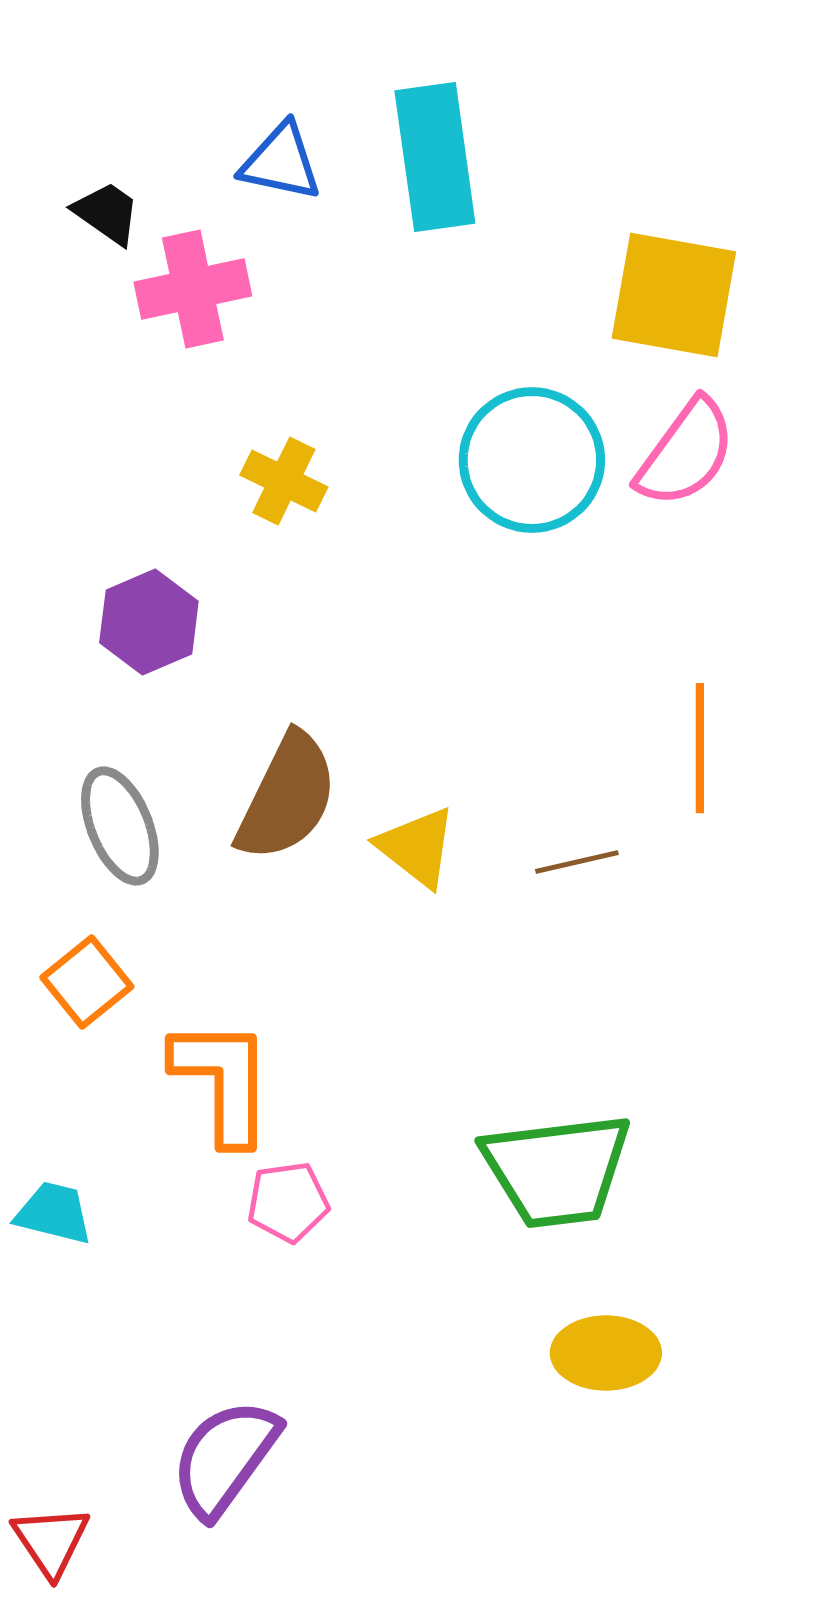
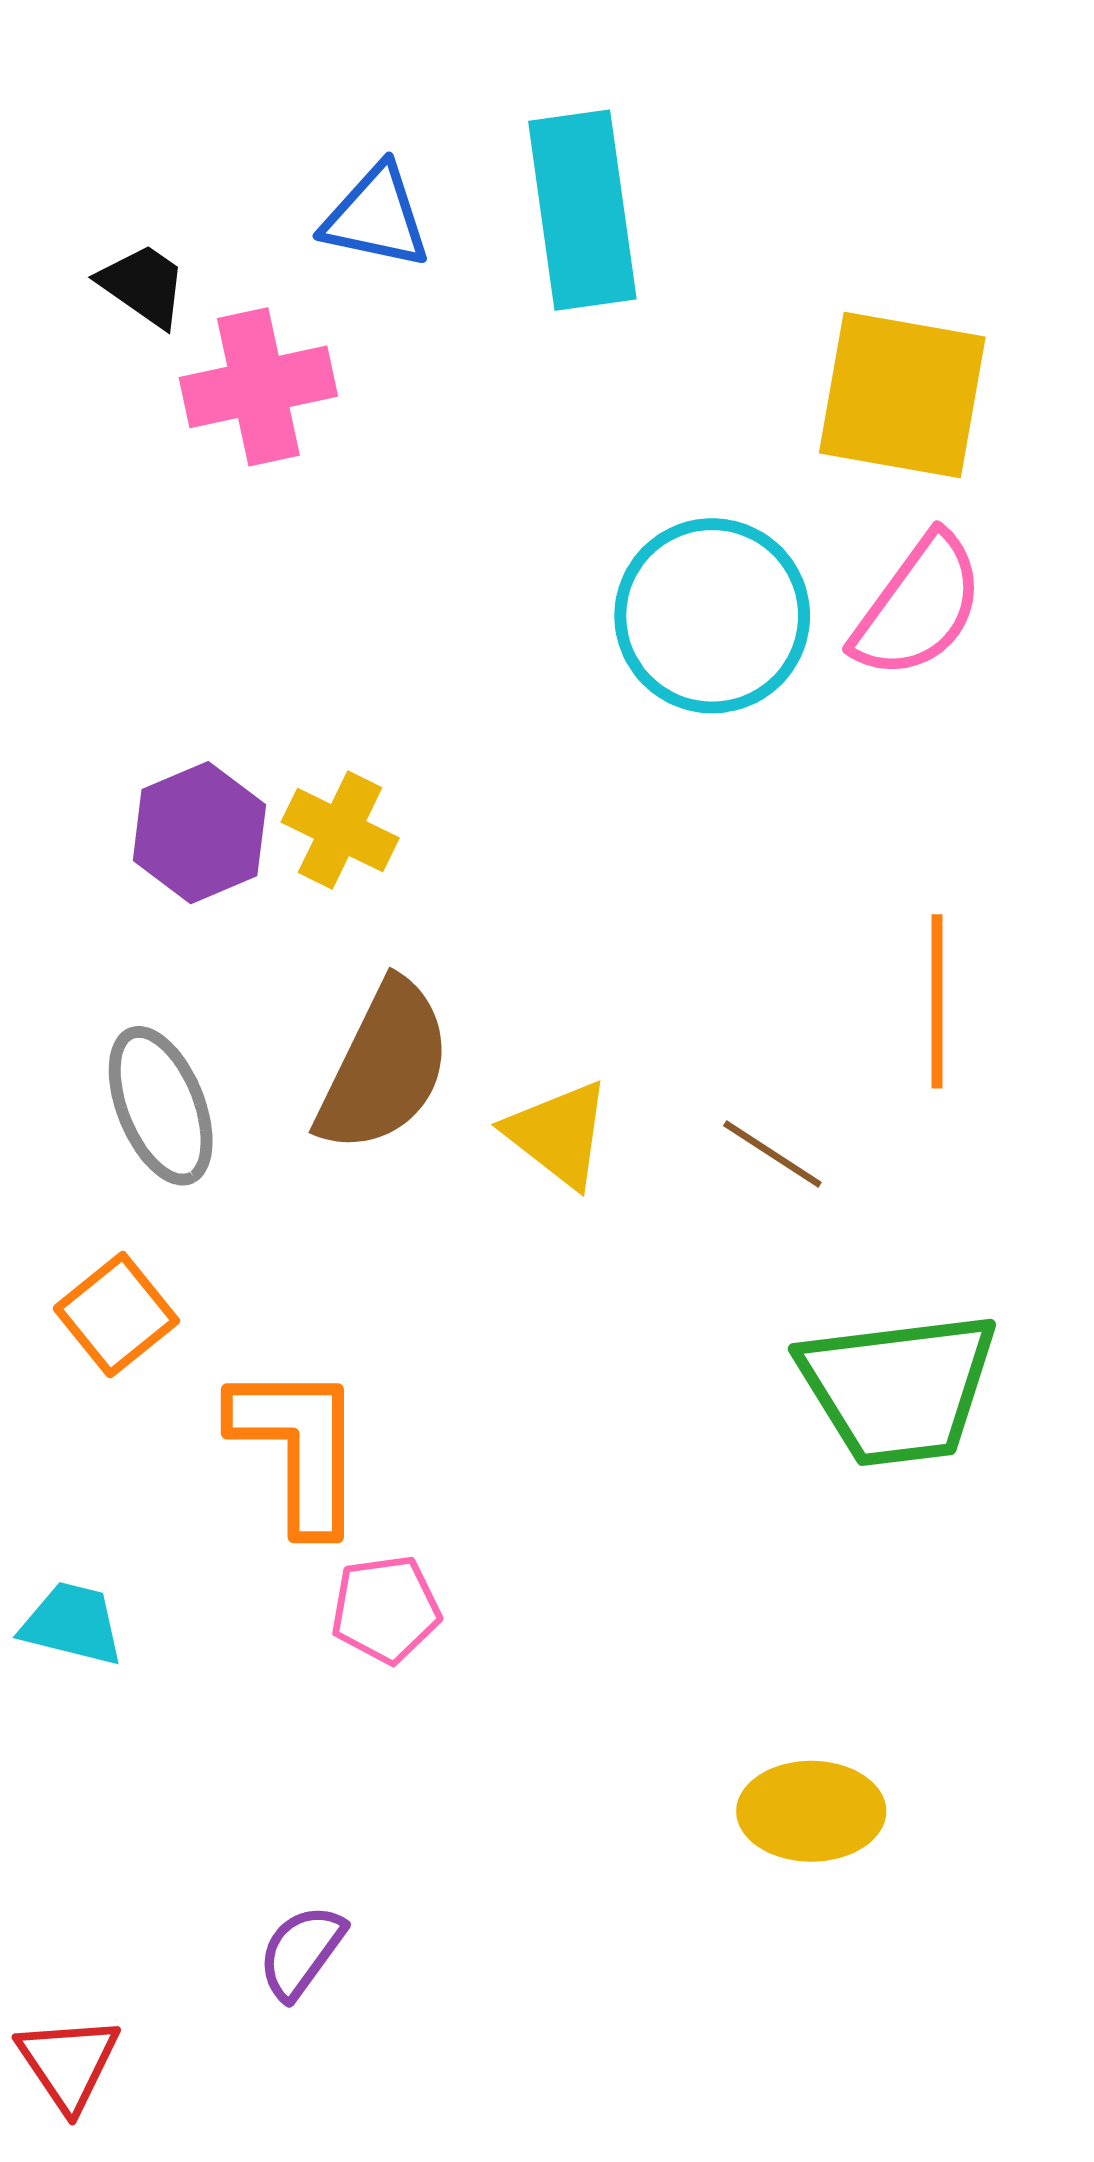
yellow cross: (284, 481) -> (340, 830), moved
brown line: (577, 862) -> (772, 1154), turned 46
green trapezoid: (557, 1170) -> (898, 1388), moved
purple semicircle: (225, 1458) -> (301, 1952), size x0.6

